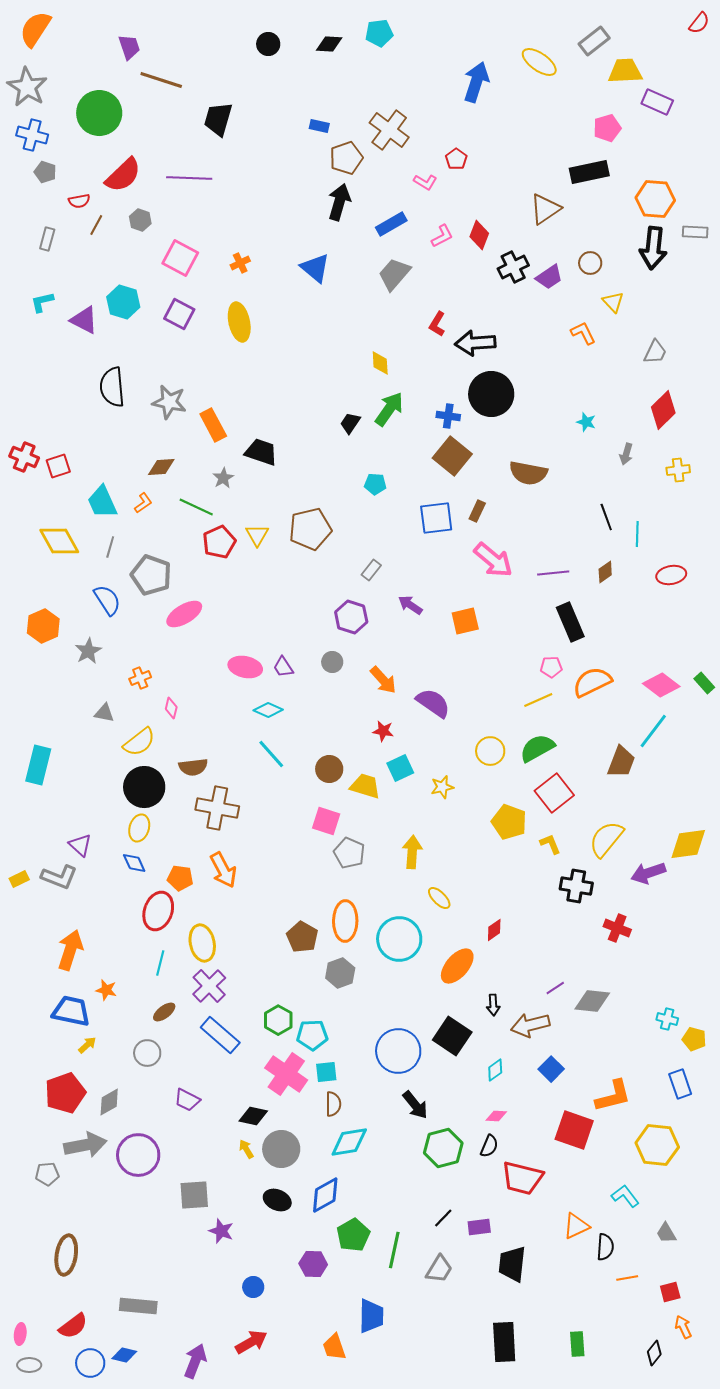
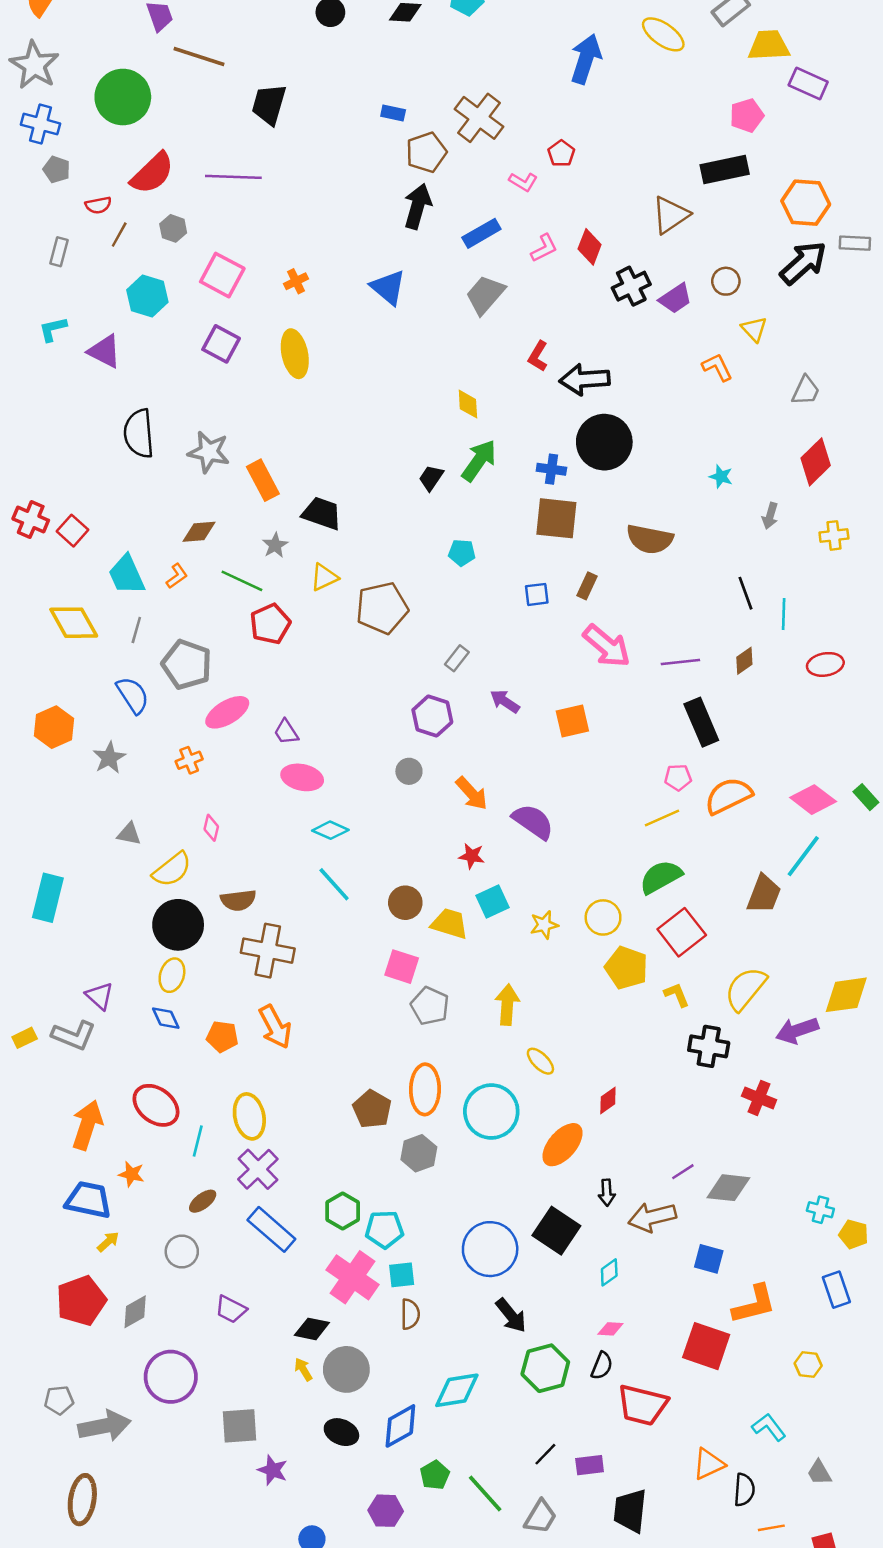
black arrow: (653, 248) -> (803, 263), turned -138
cyan hexagon: (123, 302) -> (147, 296), moved
brown square: (452, 456) -> (556, 518), turned -33
red square: (58, 466) -> (72, 531), turned -30
blue square: (436, 518) -> (537, 594), size x0.6
yellow triangle: (257, 535) -> (324, 577), moved, turned 35
purple trapezoid: (283, 667) -> (286, 732), moved
orange cross: (140, 678) -> (189, 760), moved
yellow circle: (490, 751) -> (603, 917), moved
red ellipse: (158, 911) -> (156, 1105), moved, turned -72
blue square: (551, 1069) -> (709, 1259), moved, turned -30
cyan diamond: (349, 1142) -> (457, 1390), moved
gray arrow: (85, 1145) -> (104, 1426), moved
yellow hexagon: (657, 1145) -> (808, 1365), size x0.5
green pentagon: (353, 1235) -> (435, 1475), size x0.7
green line: (394, 1250) -> (485, 1493), turned -54

